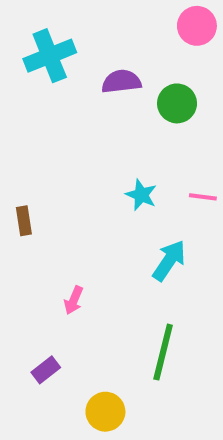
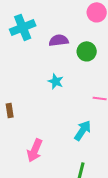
cyan star: (141, 195) -> (56, 81), moved
pink arrow: (74, 300) -> (35, 150), size x1.6

